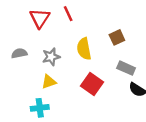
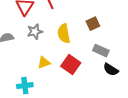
gray star: (51, 57) -> (35, 32), moved
yellow triangle: (49, 82) -> (44, 63), moved

